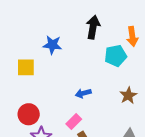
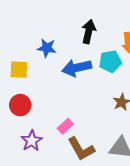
blue arrow: (83, 93) -> (77, 68), moved, size x1.8
red circle: (29, 114) -> (20, 105), moved

